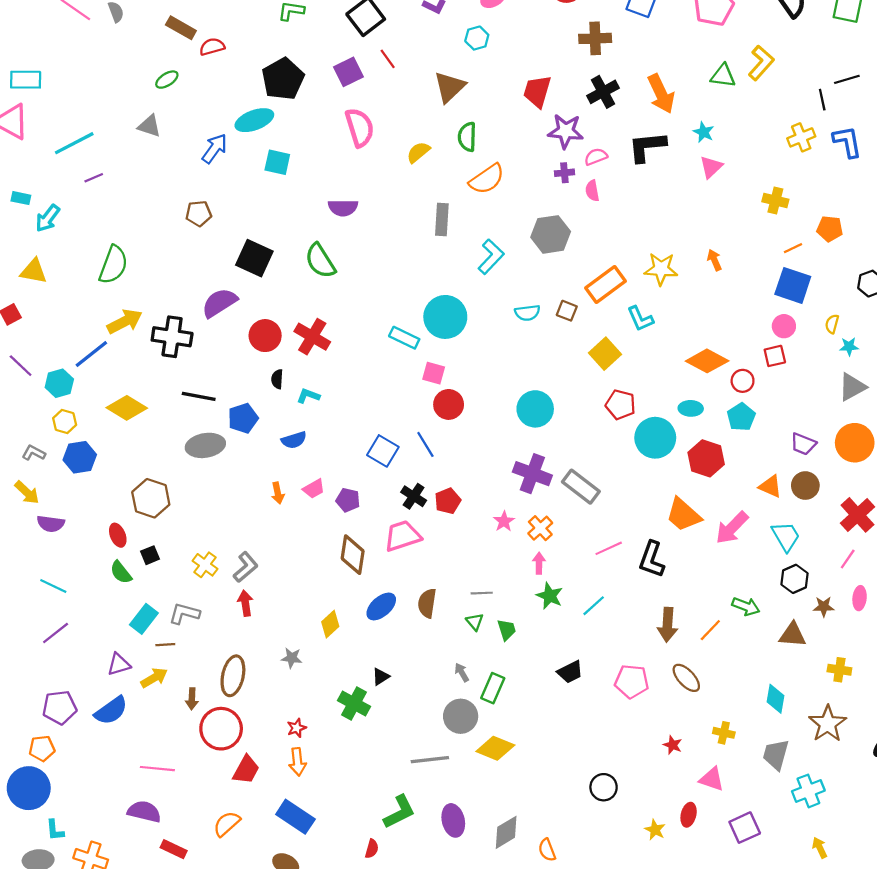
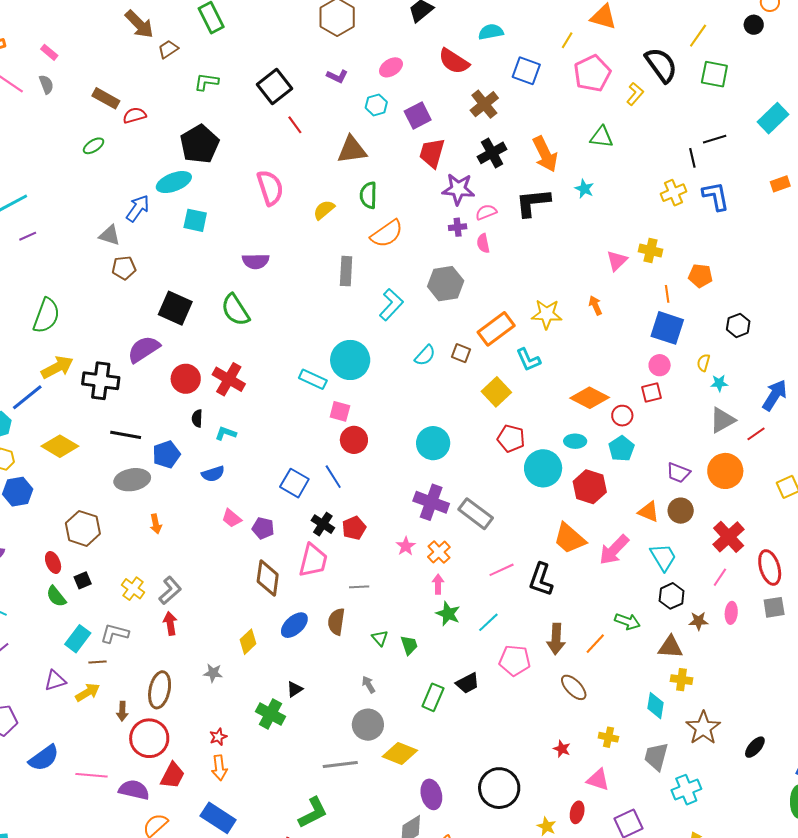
brown cross: (595, 38) -> (484, 104), turned -36
yellow L-shape: (761, 63) -> (635, 94), moved, size x0.7
purple square: (348, 72) -> (418, 115), moved
brown triangle: (450, 87) -> (352, 150), turned 36
gray triangle: (149, 126) -> (110, 235), moved
pink triangle: (711, 167) -> (617, 261), moved
orange line: (793, 248) -> (667, 294), turned -72
cyan semicircle: (527, 313) -> (425, 355), turned -40
pink trapezoid: (314, 489) -> (232, 518), turned 70
orange arrow: (278, 493) -> (156, 524), moved
pink trapezoid: (402, 536) -> (313, 560), turned 123
gray line: (482, 593) -> (359, 587), moved
yellow cross: (839, 670) -> (682, 680), moved
pink pentagon: (632, 681) -> (515, 660), moved
green rectangle: (493, 688) -> (433, 697), moved
blue semicircle: (111, 711) -> (44, 758), moved
black circle: (604, 787) -> (499, 788), size x1.6
purple semicircle: (144, 812) -> (134, 790), moved
purple ellipse: (453, 820) -> (431, 794), moved

